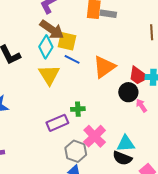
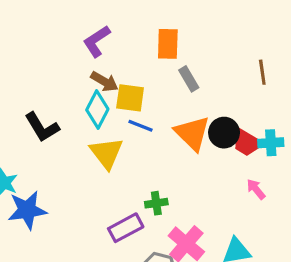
gray rectangle: (108, 14) -> (189, 79), moved, turned 56
brown arrow: (52, 30) -> (104, 81), size x0.7
orange triangle: (104, 67) -> (192, 133), turned -35
black circle: (128, 92) -> (224, 133), moved

